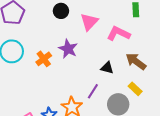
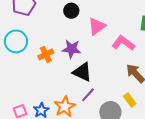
purple star: (68, 49) -> (71, 49), turned -30
black triangle: (107, 68) -> (82, 72), moved, size x1.5

